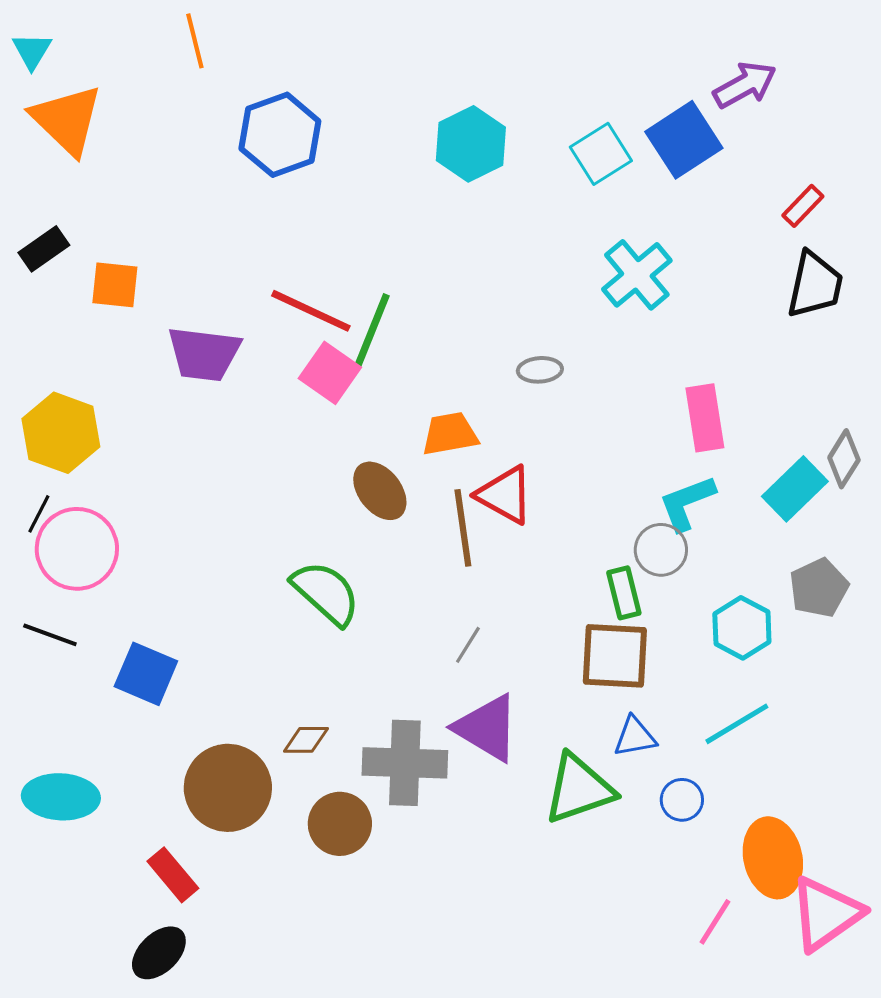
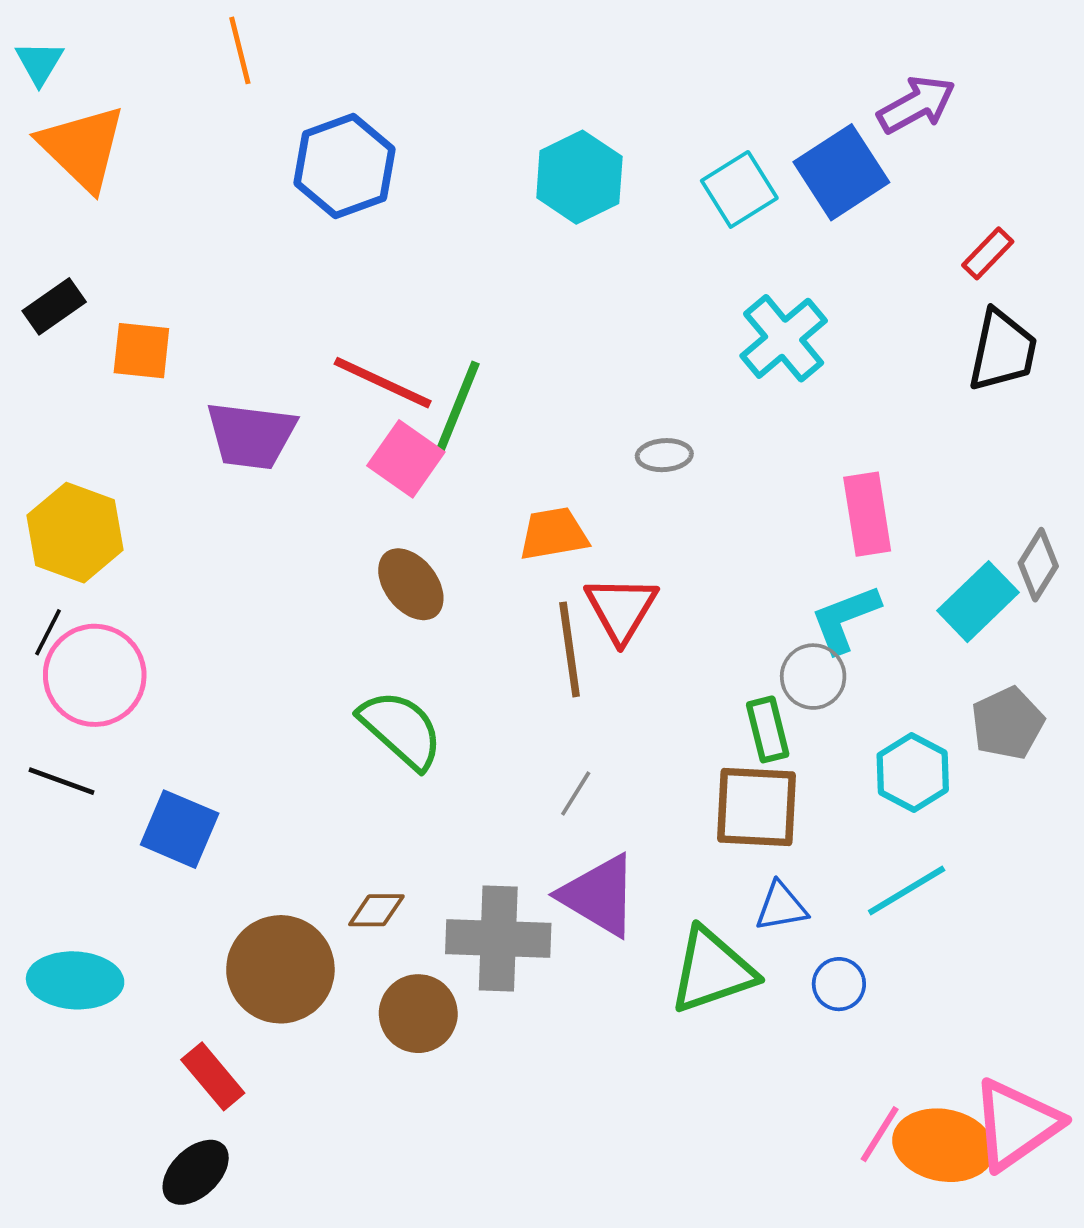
brown ellipse: (380, 491) -> (411, 584), moved
red triangle: (505, 495) -> (621, 609), turned 32
orange ellipse: (773, 858) -> (943, 1145), moved, turned -66

